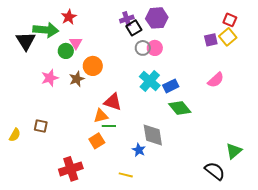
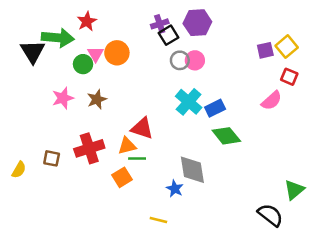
red square: (230, 20) -> (289, 77), moved
orange circle: (93, 66) -> (117, 53), moved
red cross: (71, 169) -> (89, 148), moved

